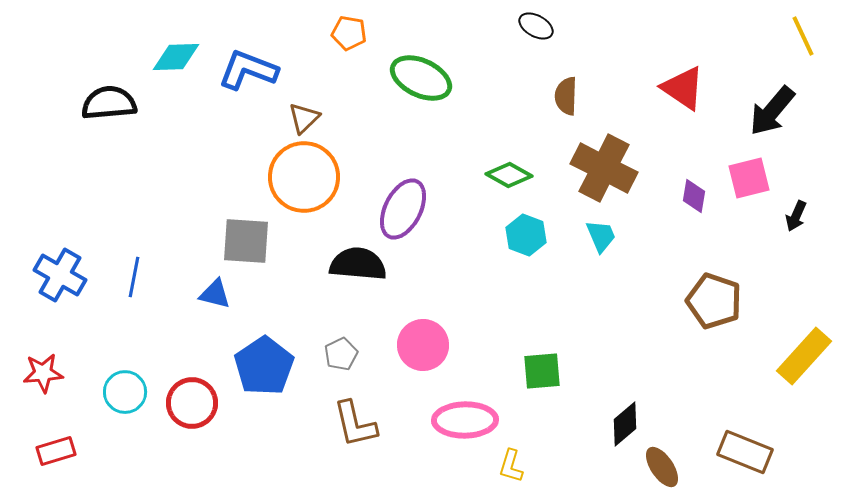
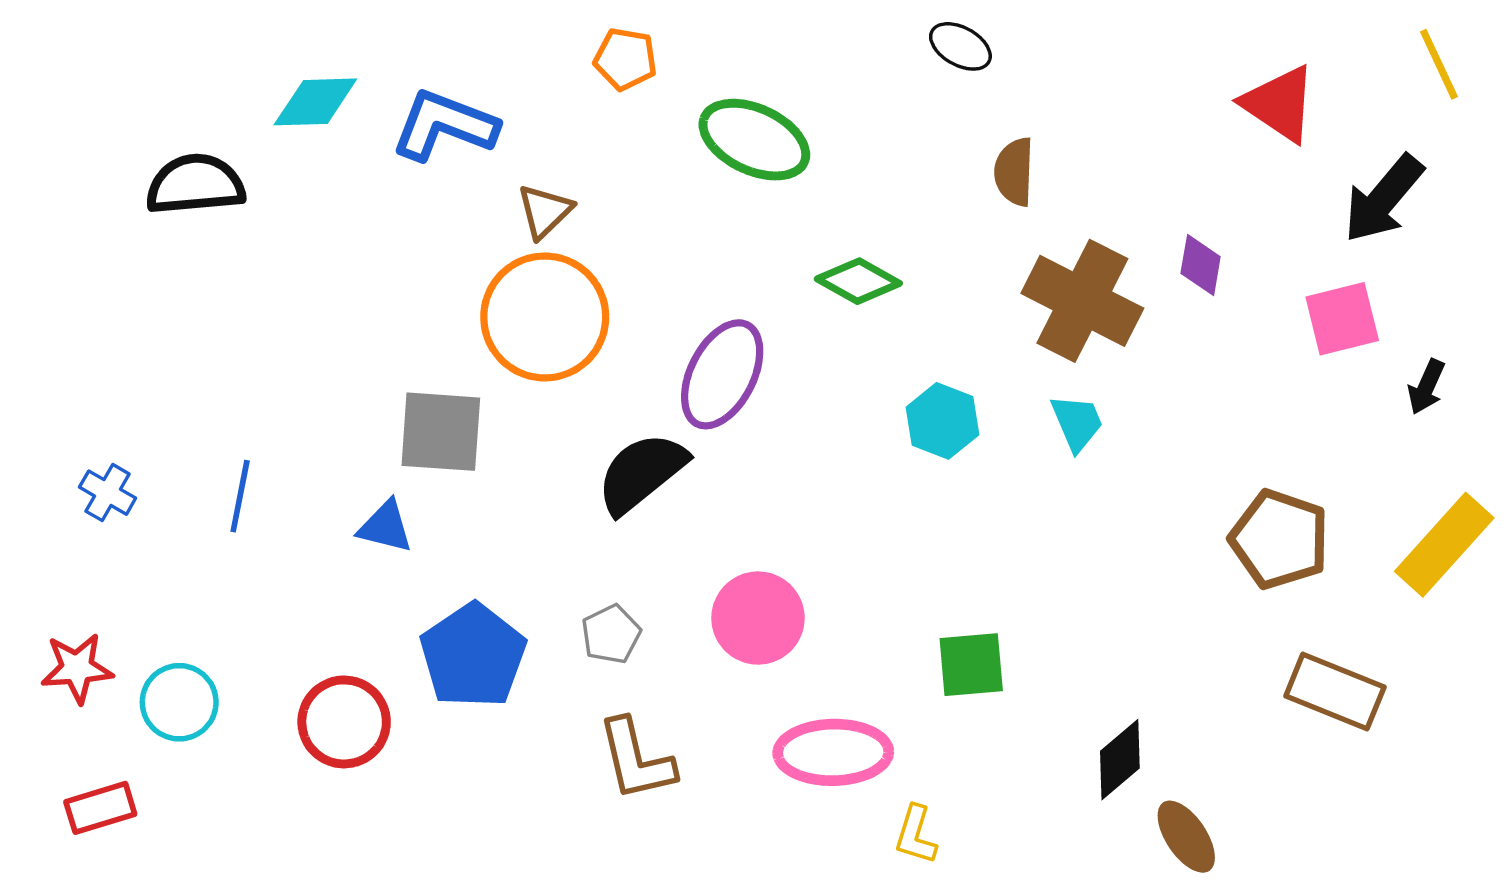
red triangle: (683, 88) -> (1279, 104), moved
green diamond: (509, 175) -> (858, 281), moved
purple diamond: (694, 196) -> (1201, 265), moved
black semicircle: (358, 264) -> (642, 473), turned -44
blue cross: (60, 275) -> (108, 493), size x0.6
yellow rectangle: (804, 356) -> (1444, 545), moved
cyan circle: (125, 392) -> (179, 702), moved
brown rectangle: (745, 452) -> (1335, 691), moved

